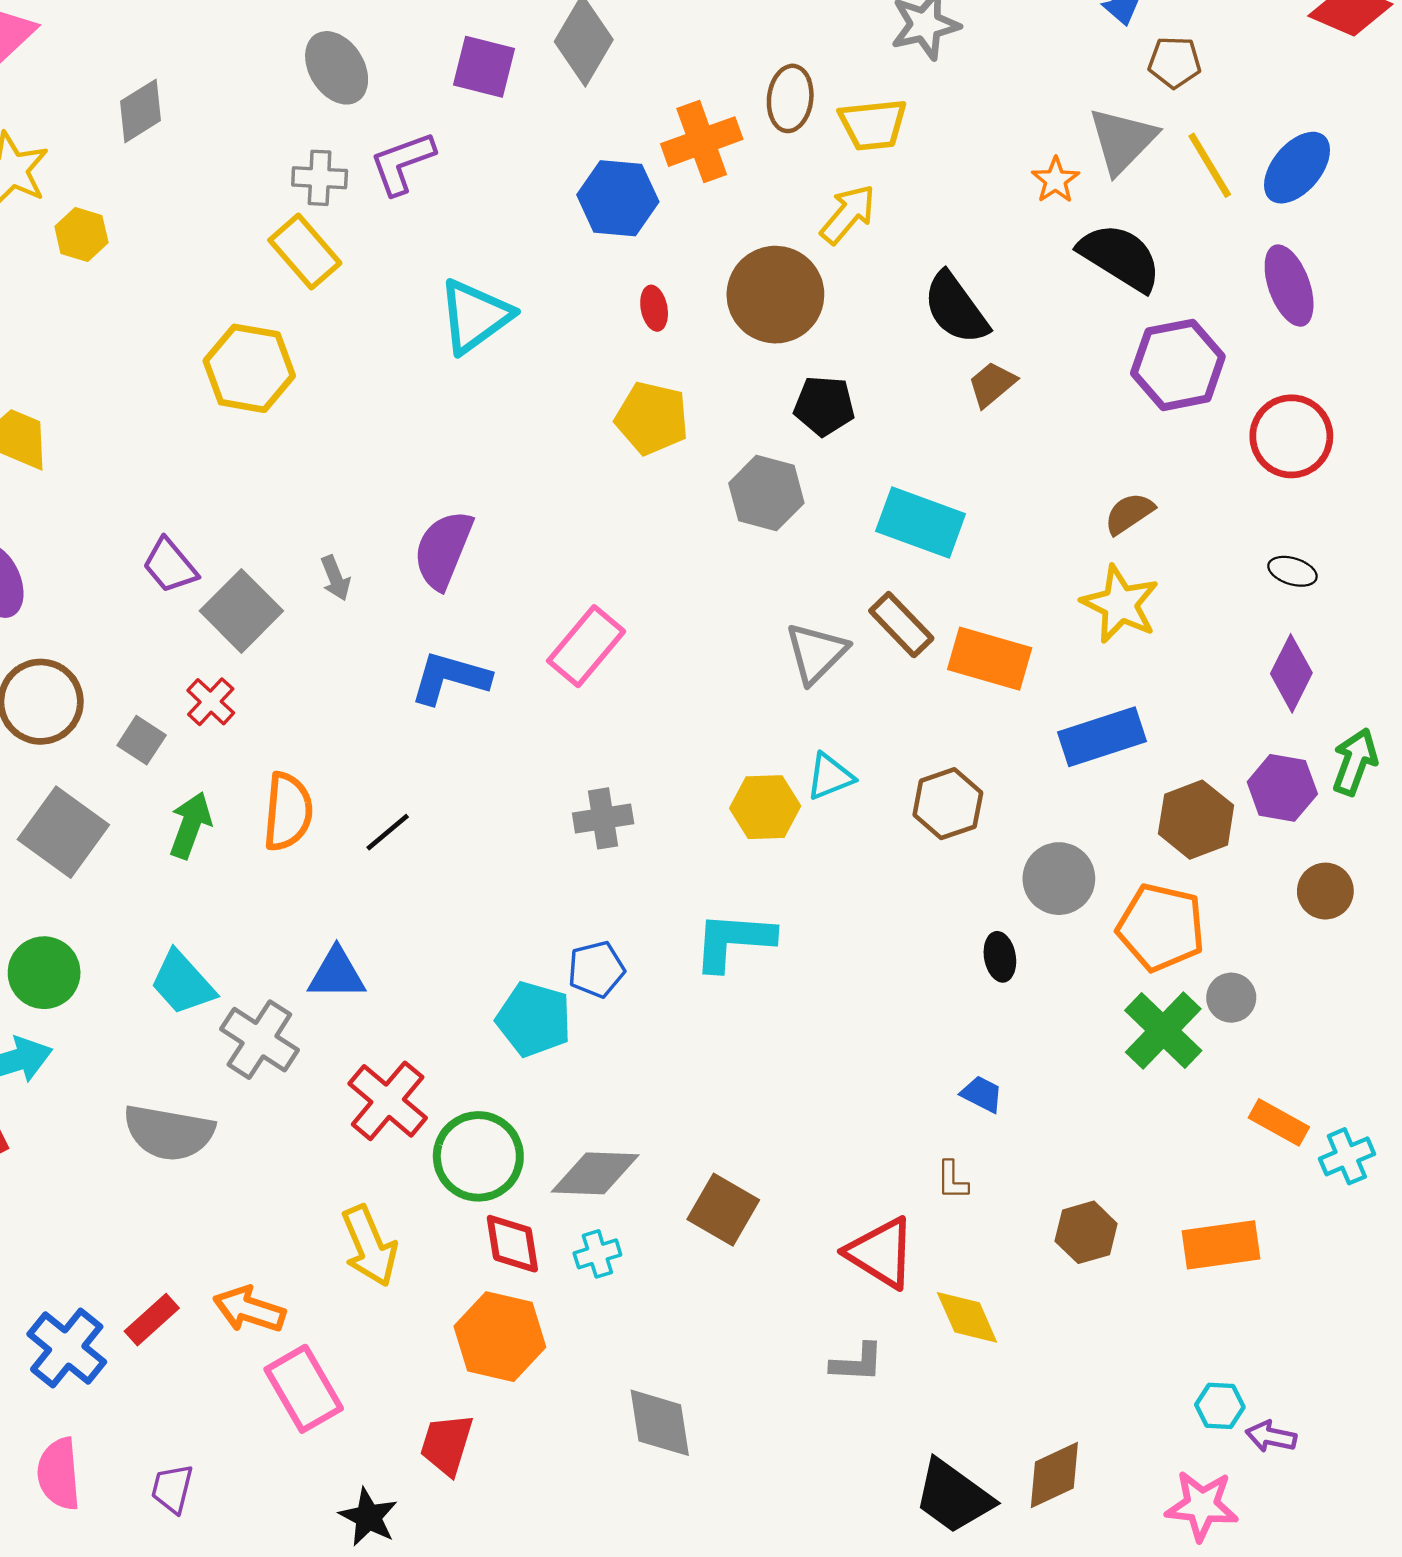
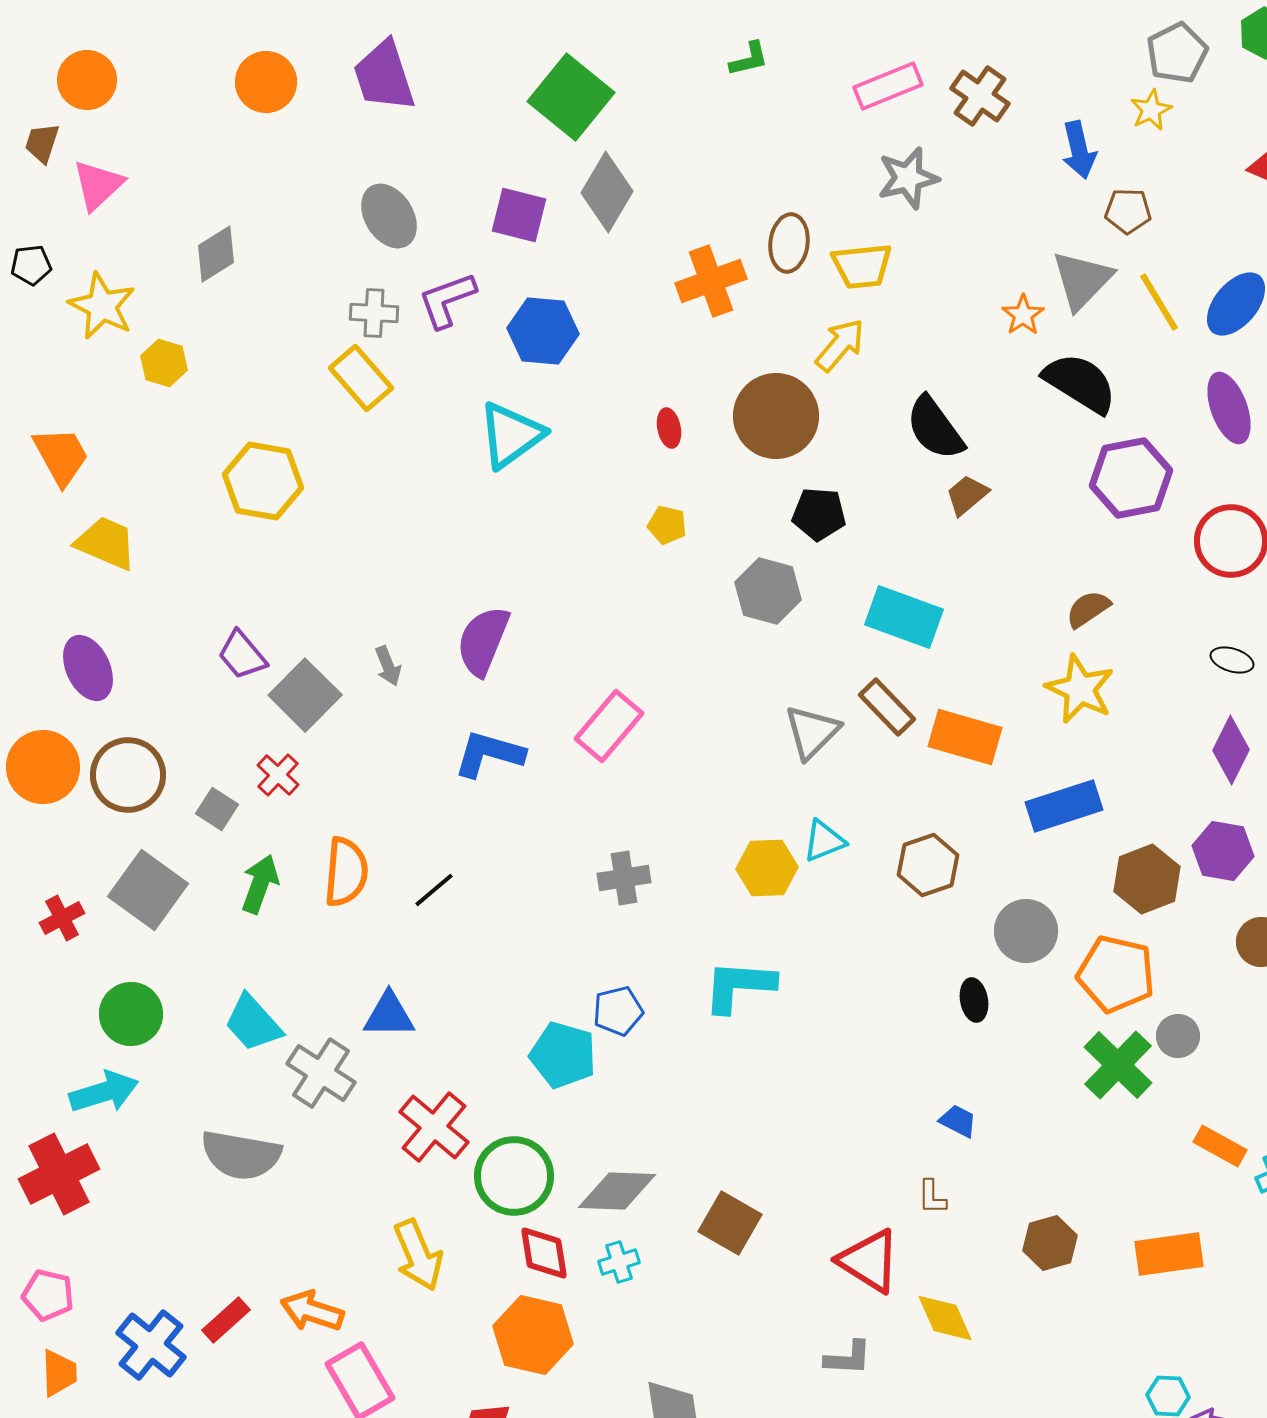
blue hexagon: (618, 198) -> (543, 331), moved
yellow hexagon: (249, 368) -> (263, 481), moved
yellow pentagon: (652, 418) -> (667, 525), size x0.6

